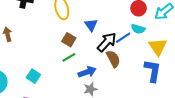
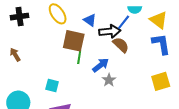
brown square: (69, 40) -> (74, 41), size x1.6
black arrow: (107, 42) -> (110, 31), turned 60
green line: (69, 57) -> (79, 57), turned -32

